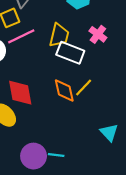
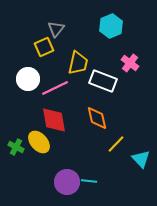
yellow trapezoid: (59, 35) -> (78, 63), moved
pink line: (21, 36) -> (55, 88), moved
yellow line: (84, 88) -> (116, 144), moved

